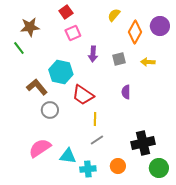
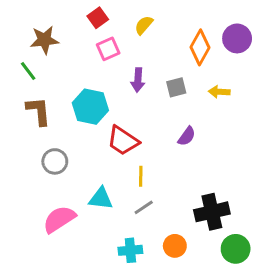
yellow semicircle: (114, 15) -> (144, 25), moved
brown L-shape: (37, 87) -> (39, 111), moved, turned 35
purple semicircle: (126, 92) -> (187, 136), turned -144
gray circle: (50, 110) -> (55, 161), moved
cyan triangle: (68, 156) -> (101, 198), moved

